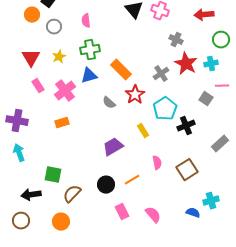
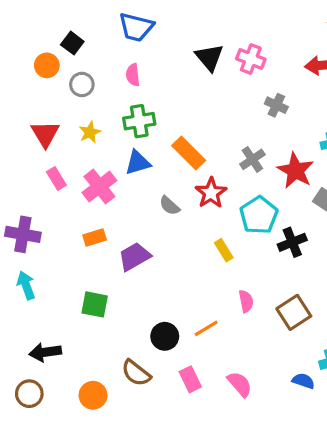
red star: (186, 64) -> (295, 171), moved
purple trapezoid: (113, 147) -> (134, 257), moved
green square: (53, 175) -> (95, 304), moved
brown semicircle: (72, 194) -> (136, 373), moved, turned -96

